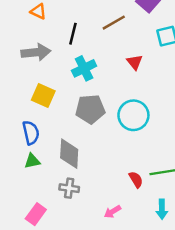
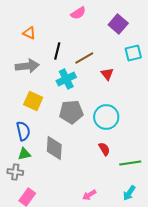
brown line: (114, 23) -> (84, 58), moved
red semicircle: (136, 180) -> (104, 149), moved
gray cross: (69, 188) -> (15, 172), moved
cyan arrow: (162, 209) -> (129, 193), turned 35

